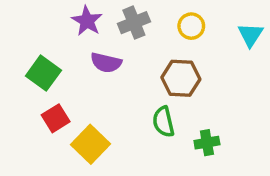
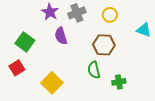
cyan triangle: (250, 35) -> (144, 30), moved, turned -42
purple semicircle: (106, 63) -> (61, 36), turned 60
red square: (56, 118) -> (17, 68), moved

